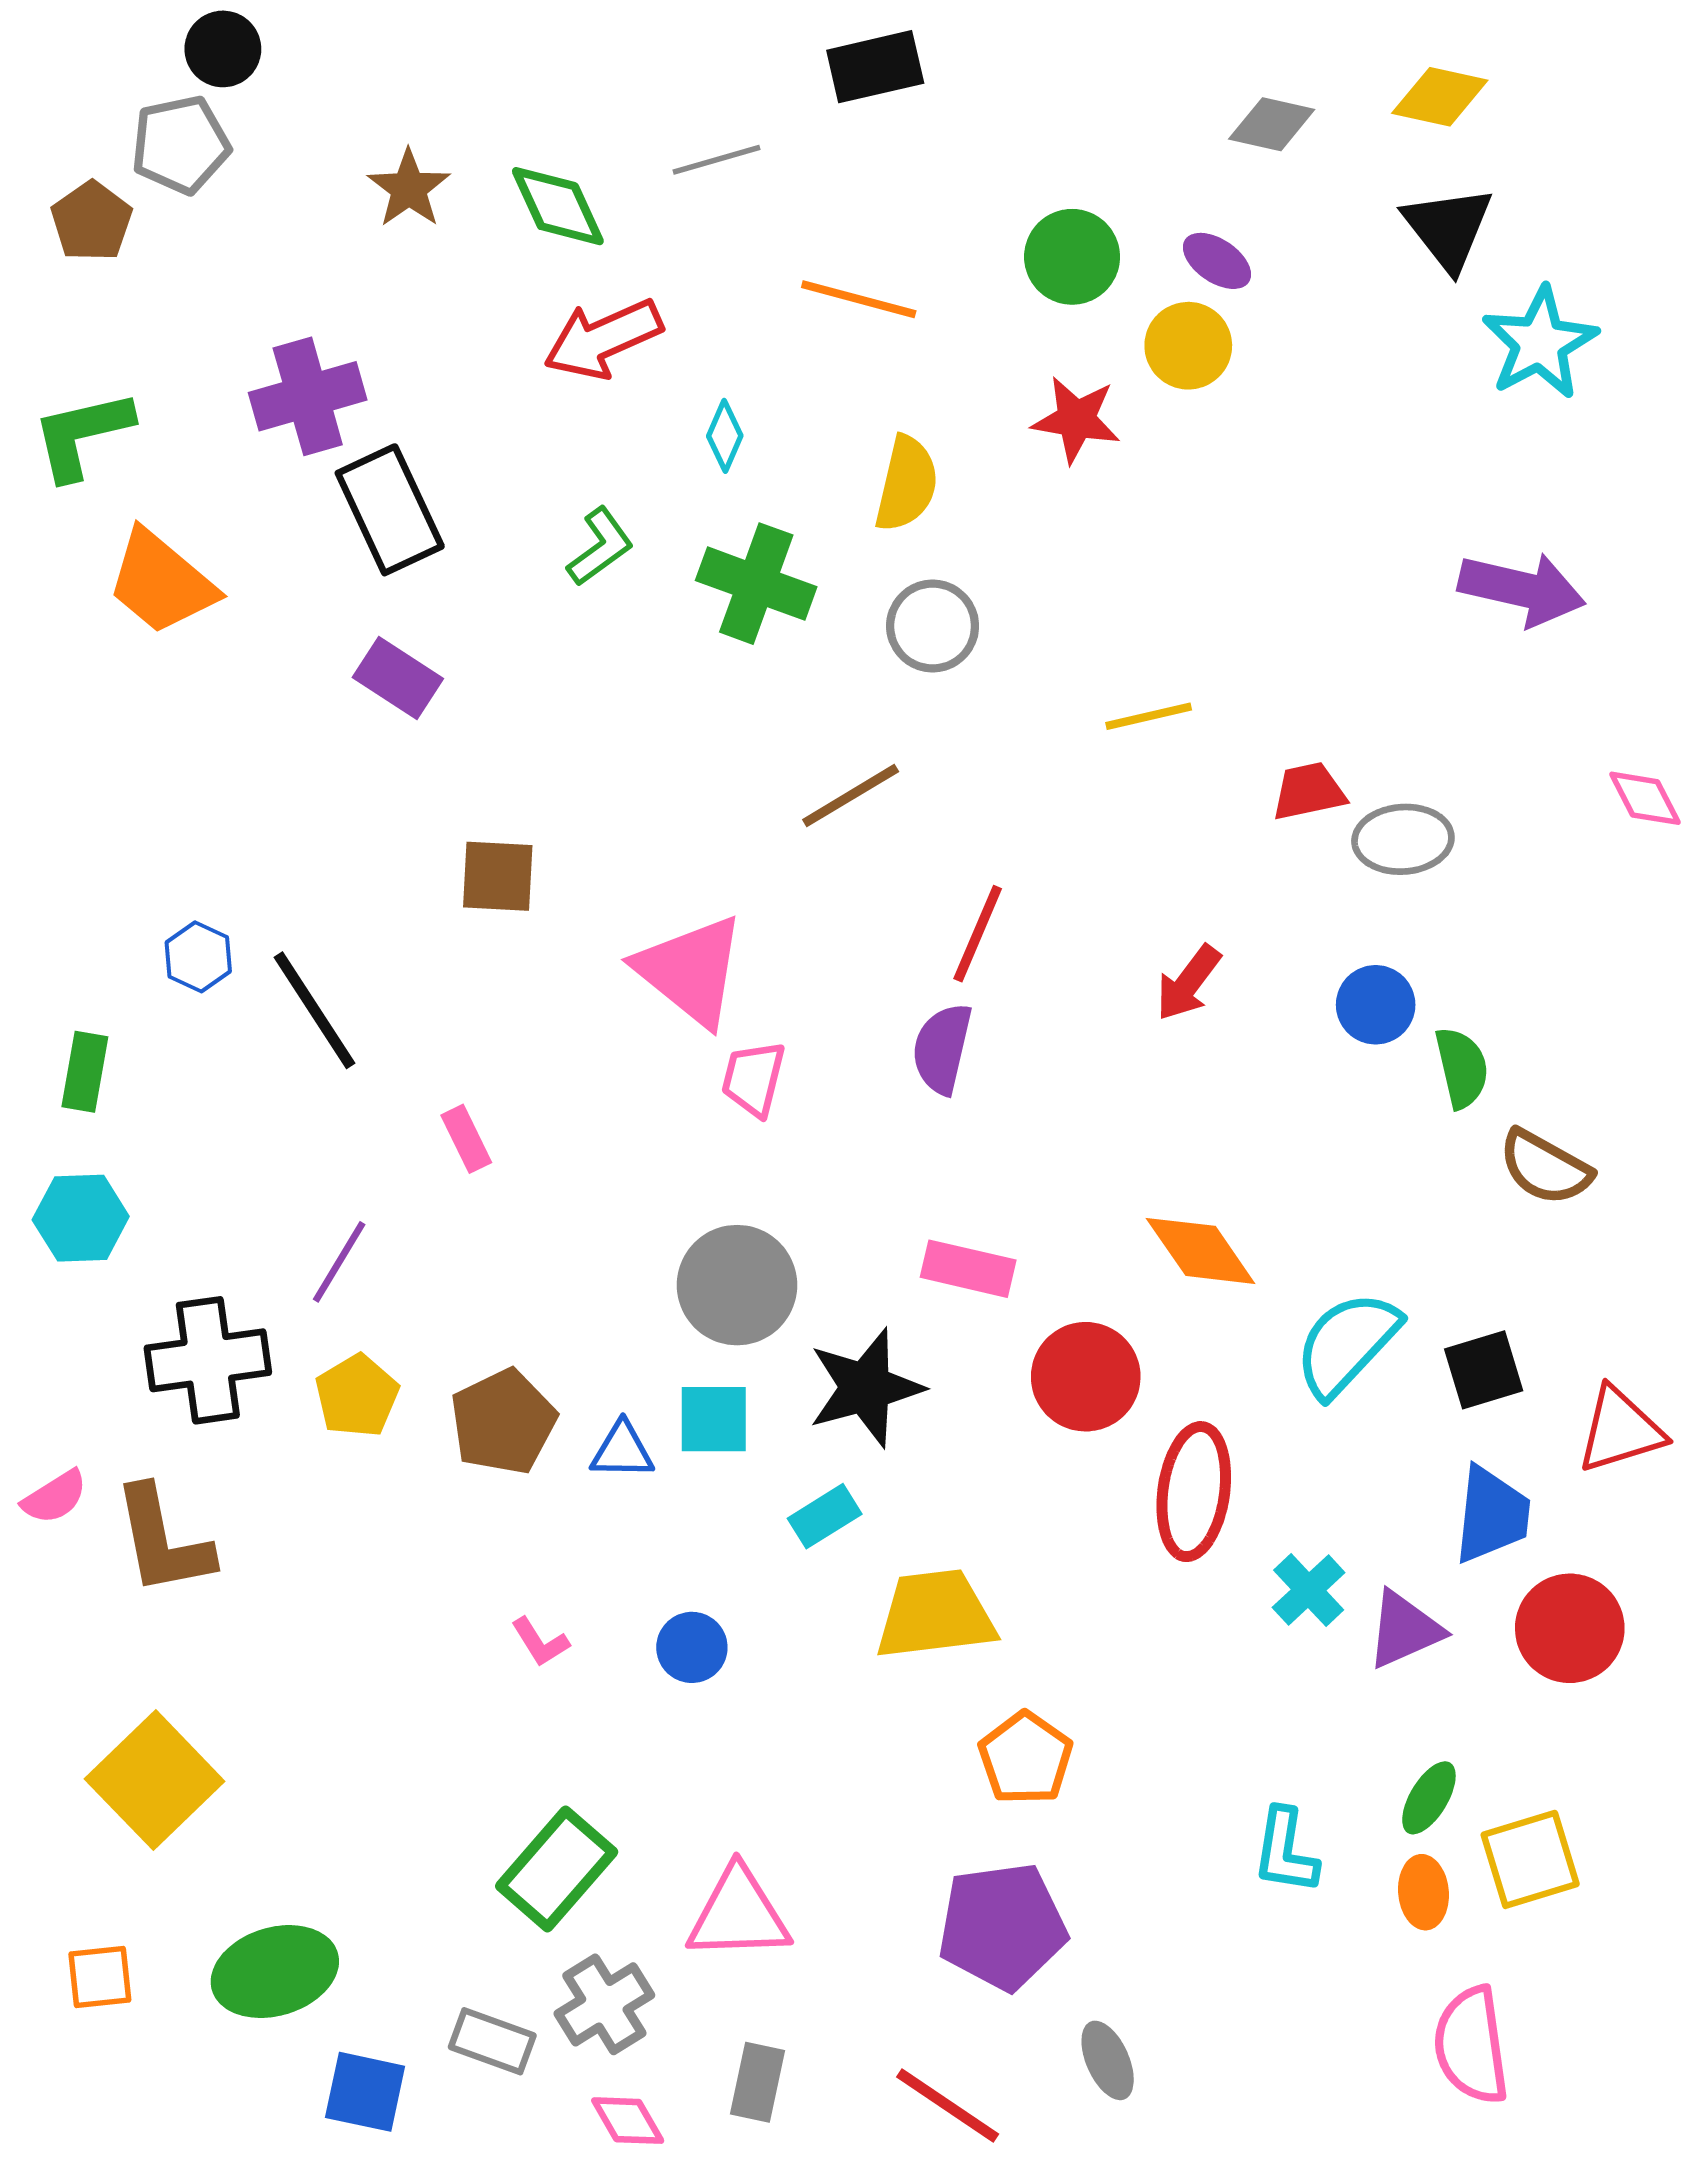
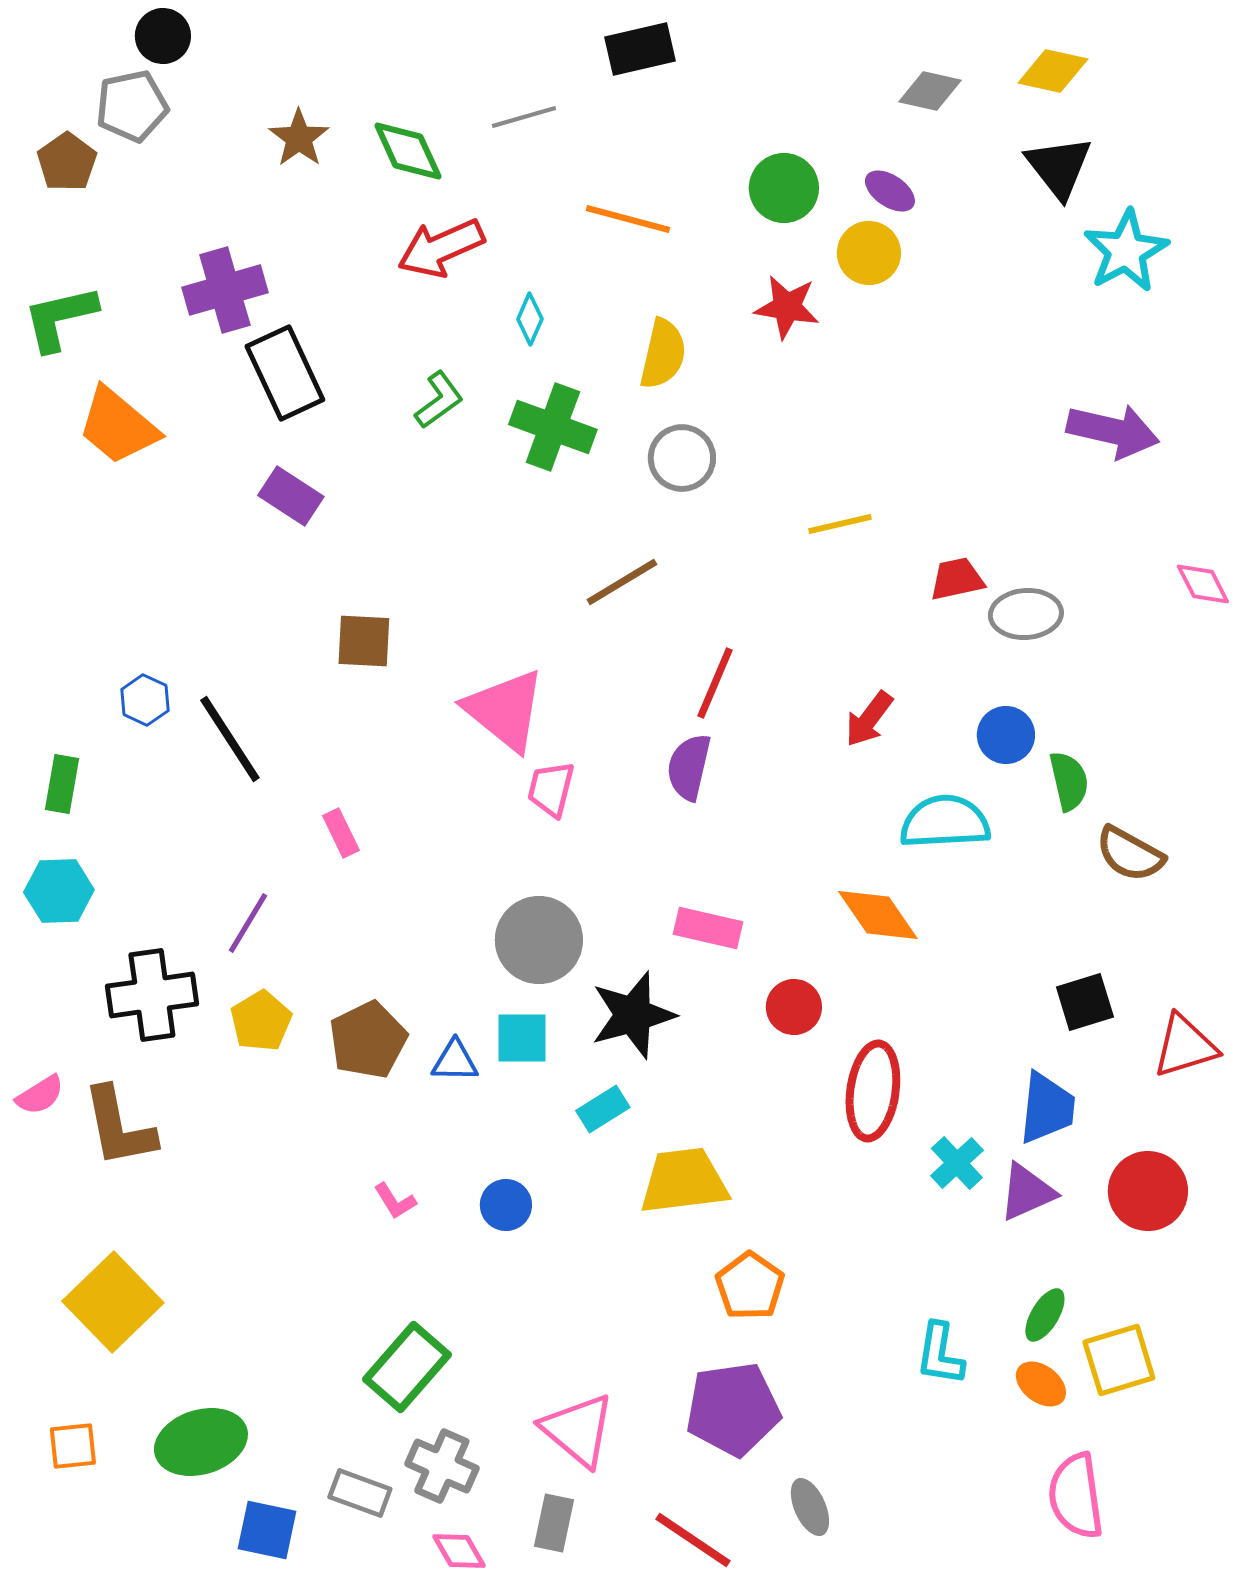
cyan semicircle: (1347, 1344) -> (945, 822), moved, turned 44
red circle: (1086, 1377) -> (794, 1007), size x0.7
blue trapezoid: (1492, 1515) -> (1047, 1108), moved
orange ellipse: (1423, 1892) -> (1041, 1384), turned -48
pink triangle: (738, 1914) -> (578, 1430), moved, turned 42
gray cross: (604, 2004) -> (442, 1466), turned -34

